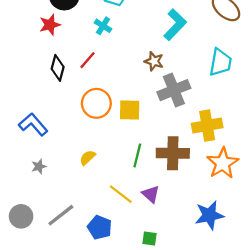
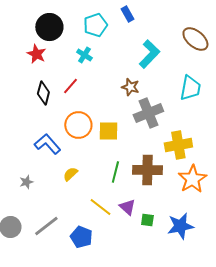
red star: (50, 25) -> (36, 54), turned -30
blue L-shape: (33, 124) -> (47, 144), moved
green square: (150, 238) -> (147, 220), moved

